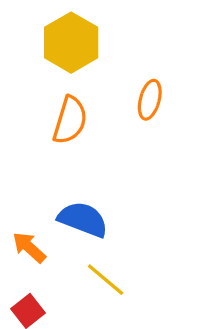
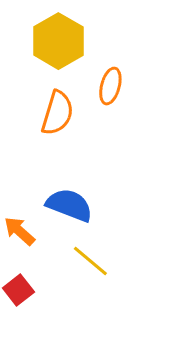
orange ellipse: (150, 100) -> (110, 86), moved

